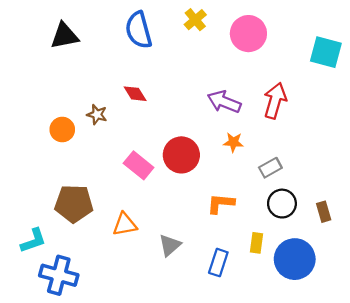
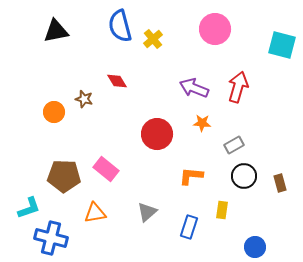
yellow cross: (195, 20) -> (153, 39), moved
pink rectangle: (139, 165) -> (106, 169), moved
orange triangle: (125, 224) -> (95, 213), moved
blue circle: (295, 259) -> (255, 247), moved, size x0.6

